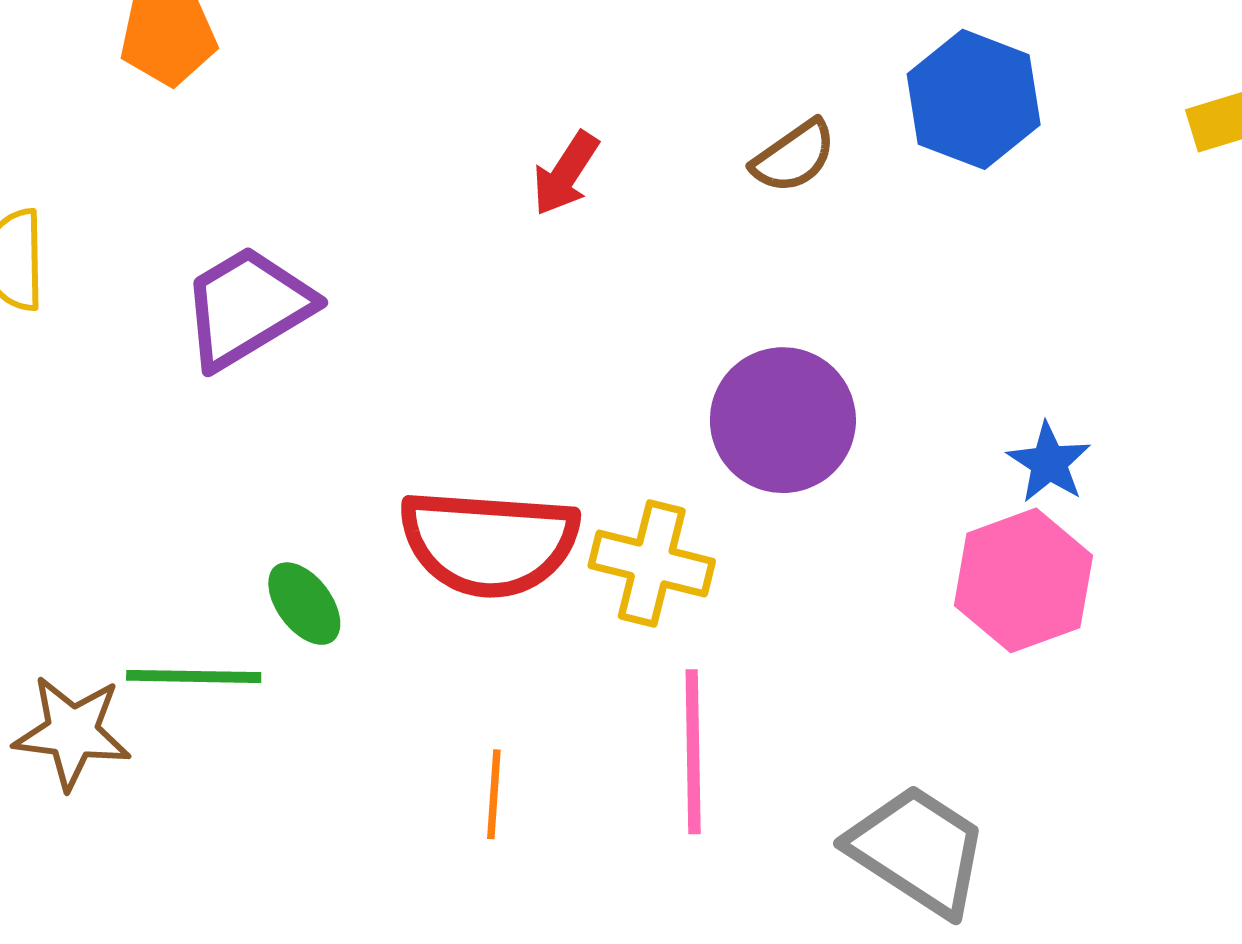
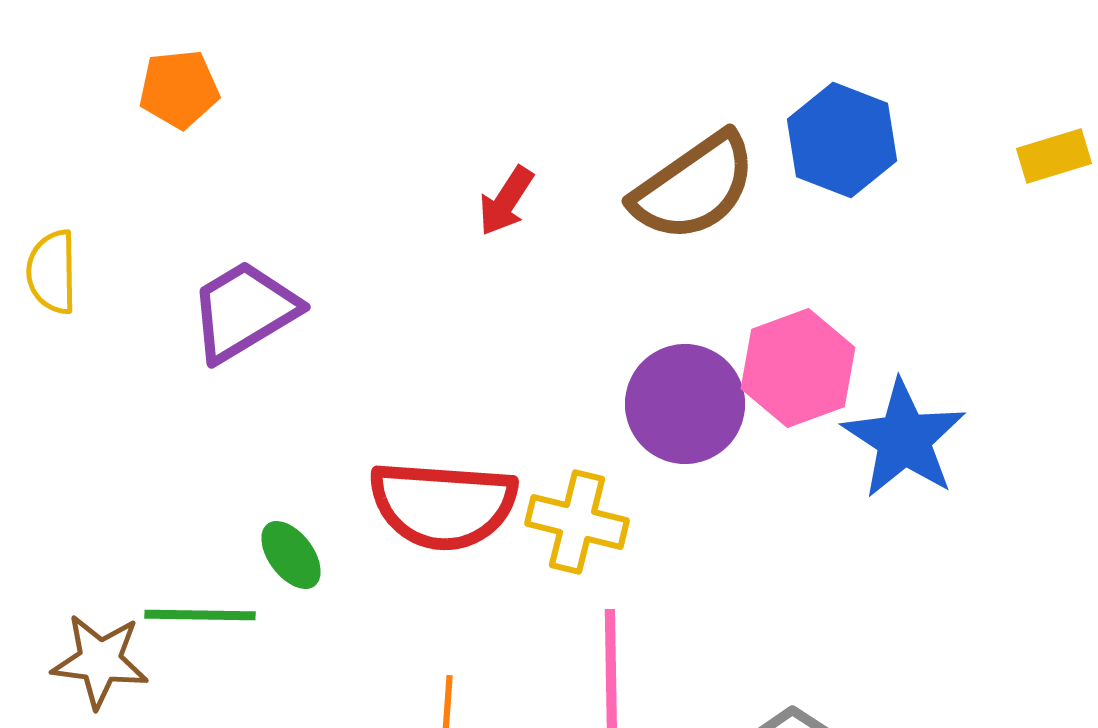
brown semicircle: (794, 157) -> (694, 187), size x1.8
blue star: (1049, 463) -> (904, 439), size x1.8
pink hexagon: (1023, 580) -> (798, 368), moved

